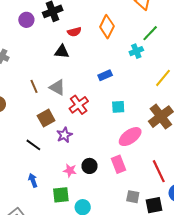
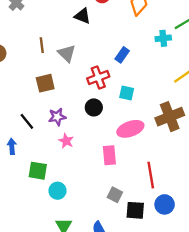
blue rectangle: (105, 75) -> (122, 55), turned -48
red cross: (79, 105) -> (98, 77), moved
purple star: (64, 135) -> (57, 117), moved
black line: (33, 145) -> (27, 121), moved
black circle: (90, 166) -> (94, 107), moved
pink star: (70, 171) -> (66, 141), moved

